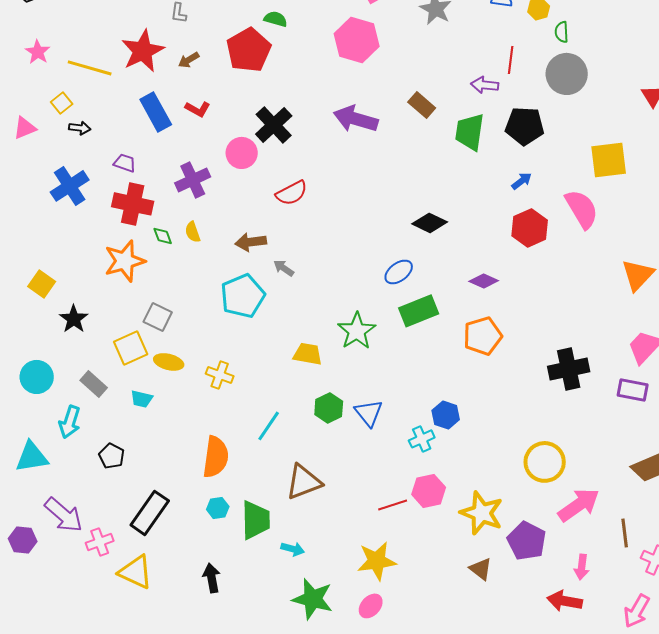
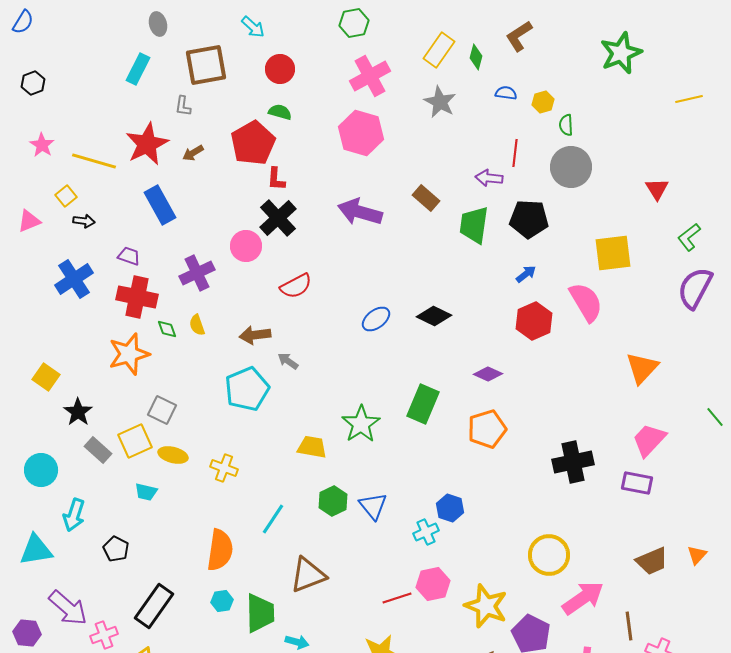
red L-shape: (198, 109) -> (276, 179), moved, turned 65
blue ellipse: (399, 272) -> (376, 319), moved
green rectangle: (419, 311) -> (423, 404), turned -45
gray rectangle: (94, 384) -> (98, 450), moved

